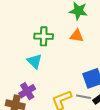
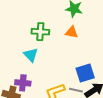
purple cross: (27, 91) -> (23, 83), turned 35

